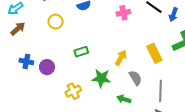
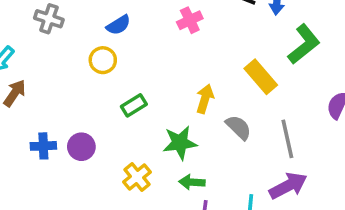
yellow circle: (56, 22) -> (103, 60), moved
green arrow: (124, 99) -> (192, 182), moved

